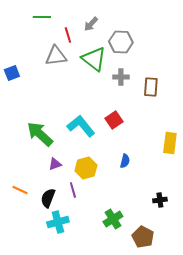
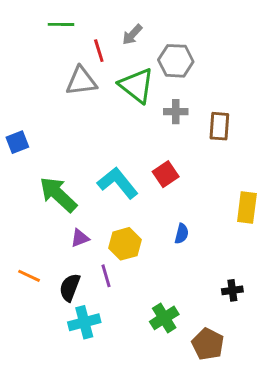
blue square: (12, 73) -> (17, 142), moved

